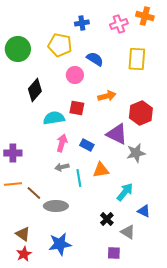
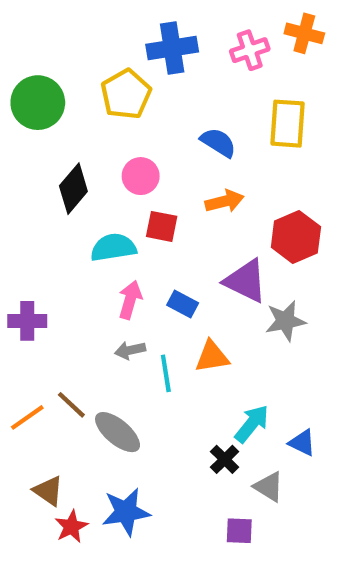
blue cross: (82, 23) -> (172, 48), size x1.6
yellow pentagon: (60, 45) -> (126, 94), turned 30
blue semicircle: (95, 59) -> (218, 142), moved
pink circle: (75, 75) -> (141, 176), moved
orange line: (13, 184) -> (27, 417), moved, turned -30
cyan arrow: (125, 192) -> (252, 424), moved
gray ellipse: (56, 206) -> (118, 432), turned 40
red star: (24, 254) -> (71, 527), moved

